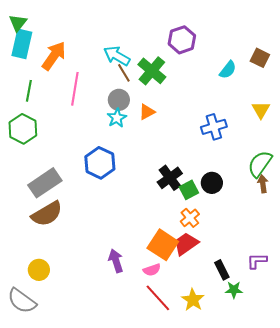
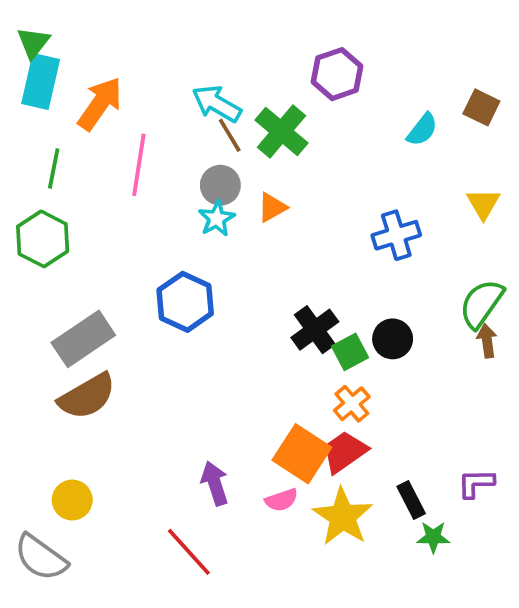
red line: (158, 298) -> (189, 552), moved
yellow star: (193, 300) -> (343, 517), moved, size x1.4

